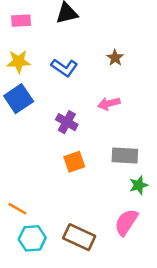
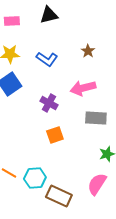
pink arrow: (109, 104) -> (83, 88), size x1.4
gray rectangle: (125, 155) -> (96, 118), moved
cyan hexagon: (32, 238) -> (35, 178), moved

